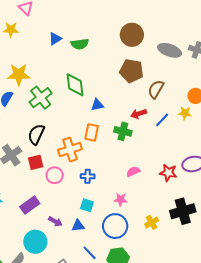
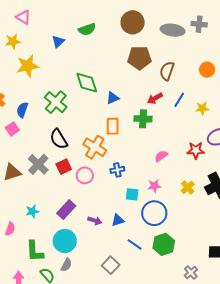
green semicircle: (80, 44) -> (87, 29), moved
yellow star: (19, 74) -> (28, 66), moved
yellow star: (185, 113) -> (202, 108), moved
black semicircle: (36, 134) -> (59, 139), turned -45
orange cross: (70, 150) -> (95, 147), turned -30
cyan square: (87, 205) -> (132, 194), moved
yellow cross: (152, 222) -> (188, 187), moved
cyan circle: (35, 242) -> (65, 241), moved

